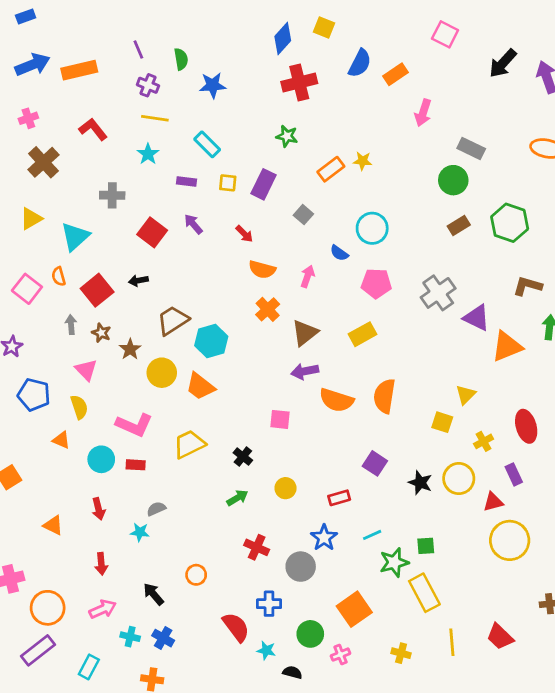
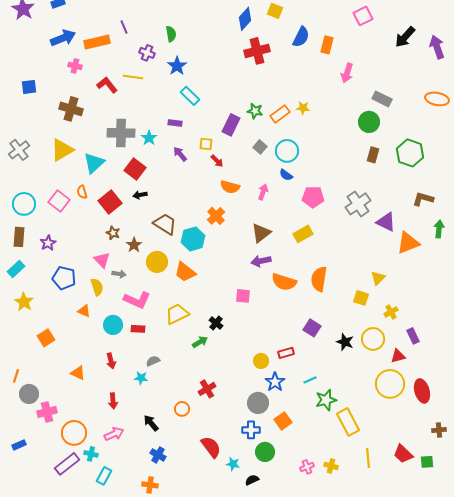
pink square: (445, 34) -> (363, 16), turned 36
purple line: (138, 50) -> (124, 27), moved
orange rectangle: (396, 74) -> (327, 45), turned -42
blue star: (213, 85) -> (177, 66), moved, turned -30
pink cross: (28, 118) -> (75, 66), moved, turned 32
yellow line: (155, 118) -> (133, 77), moved
green star: (287, 136) -> (255, 111), moved
cyan star: (148, 154) -> (149, 138), moved
brown cross: (43, 162) -> (71, 109), turned -30
yellow square: (228, 183) -> (206, 144), moved
gray cross: (112, 195) -> (121, 133), size x1.5
yellow triangle: (31, 219) -> (62, 150), size x1.4
brown rectangle: (459, 226) -> (373, 155), turned -42
cyan circle: (372, 228) -> (287, 151), moved
red square: (152, 232) -> (135, 169), moved
orange cross: (268, 309) -> (216, 216), moved
brown trapezoid: (173, 320) -> (165, 224), turned 65
gray arrow: (71, 325) -> (119, 274), moved, turned 104
red ellipse: (526, 426) -> (422, 391), moved
yellow circle: (286, 488) -> (261, 361), moved
green arrow: (237, 498) -> (200, 342), moved
yellow circle: (510, 540) -> (390, 384), moved
green square: (426, 546) -> (427, 462), moved
red cross: (257, 547) -> (207, 389), moved, turned 36
blue cross: (269, 604) -> (251, 430), moved
orange square: (354, 609) -> (283, 421), moved, size x0.7
cyan cross: (130, 637) -> (91, 454), moved
pink cross: (341, 655) -> (307, 467), moved
black semicircle: (292, 672) -> (252, 480), turned -40

